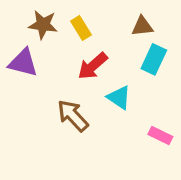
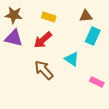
brown star: (43, 25) -> (14, 15), moved
yellow rectangle: (81, 28) -> (49, 17), turned -40
red arrow: (93, 66) -> (43, 40), moved

